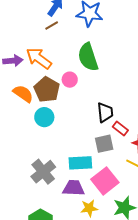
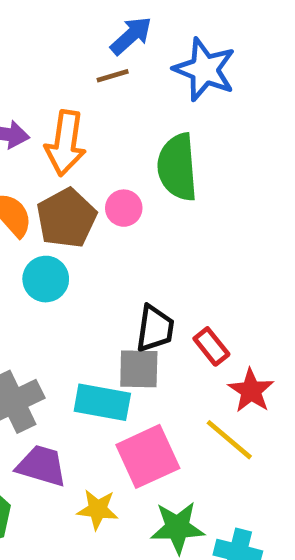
orange arrow: (39, 58) -> (65, 143), turned -132
black trapezoid: (105, 112) -> (155, 329), moved
gray square: (104, 144) -> (139, 369), moved
purple trapezoid: (74, 188) -> (41, 466), moved

